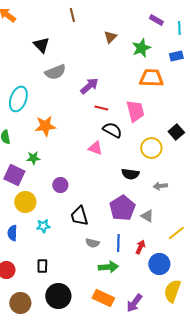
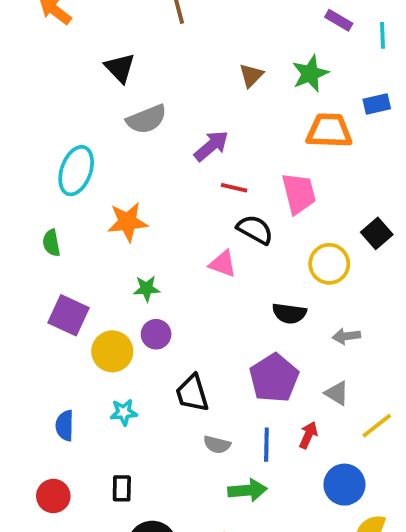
brown triangle: (110, 37) -> (251, 75), moved
blue rectangle: (176, 56) -> (377, 104), moved
green star: (33, 158) -> (147, 289), moved
yellow circle: (25, 202) -> (112, 351), moved
gray triangle: (147, 216) -> (337, 393), moved
red arrow: (140, 247) -> (308, 435), moved

